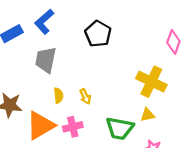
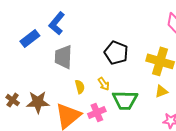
black pentagon: (98, 34) -> (116, 53), moved
green trapezoid: (120, 128) -> (125, 100), moved

